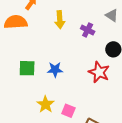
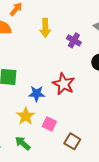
blue star: (55, 70) -> (37, 94), moved
red star: (99, 72) -> (64, 84), moved

